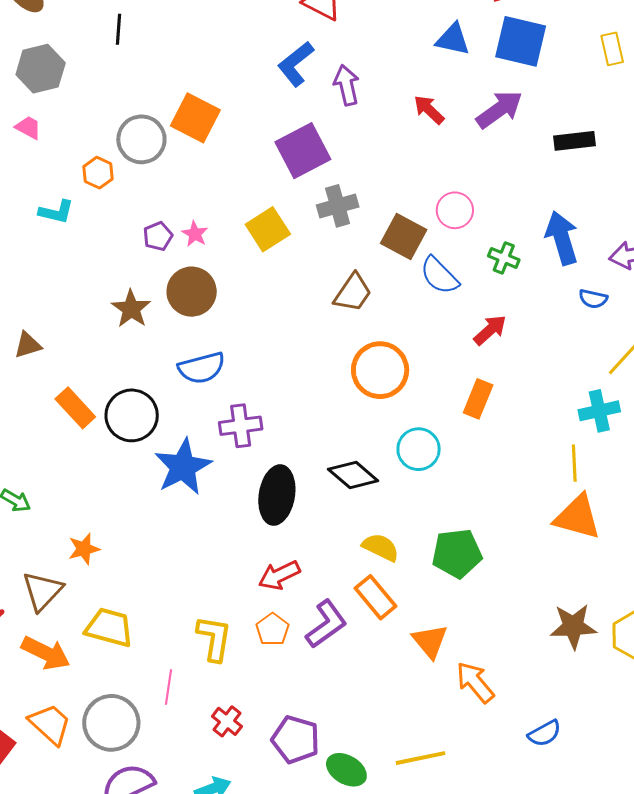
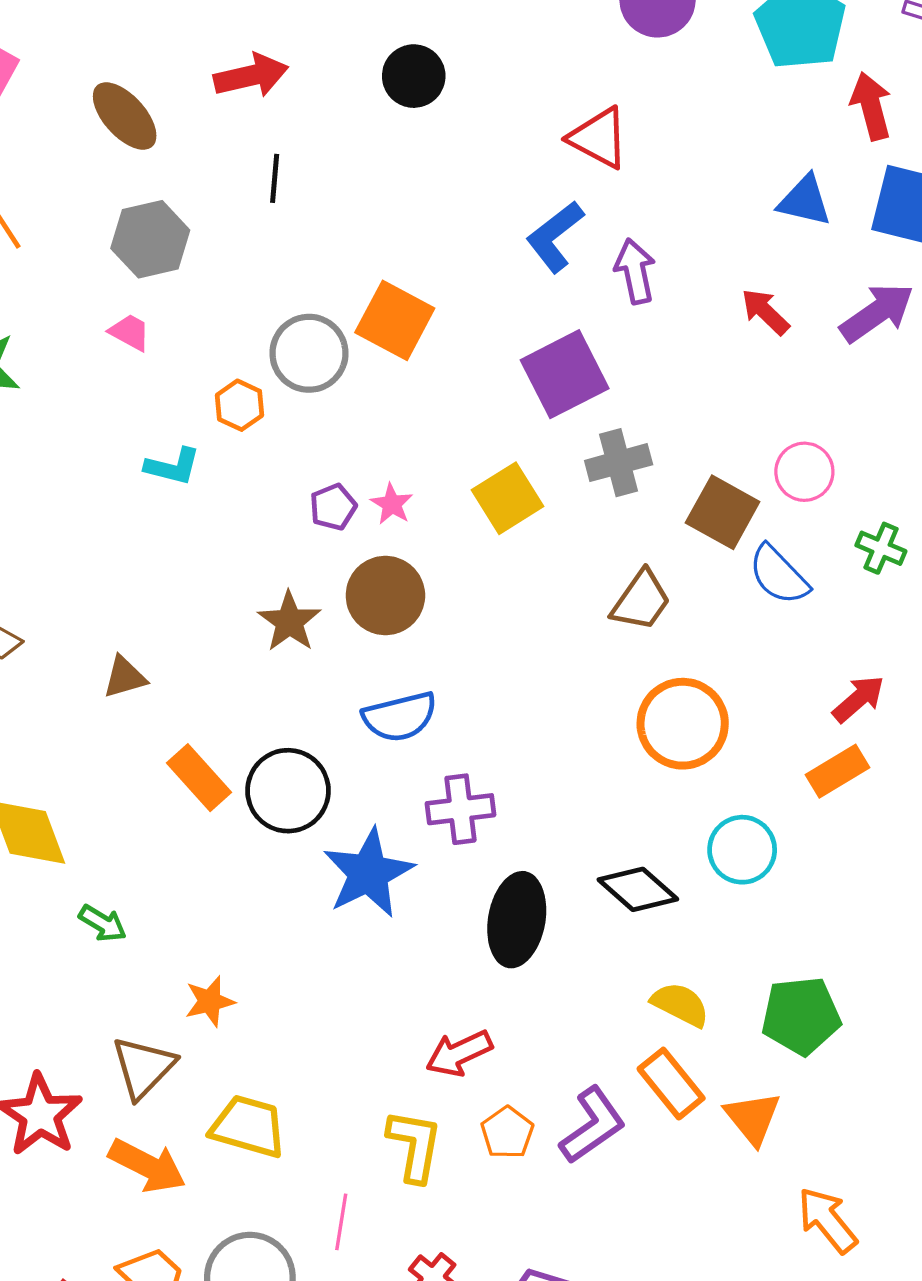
red arrow: (490, 330) -> (859, 699), moved
orange rectangle: (478, 399) -> (837, 771), turned 36
red arrow: (279, 575) -> (459, 1053), moved
orange triangle: (430, 641) -> (753, 1118), moved

